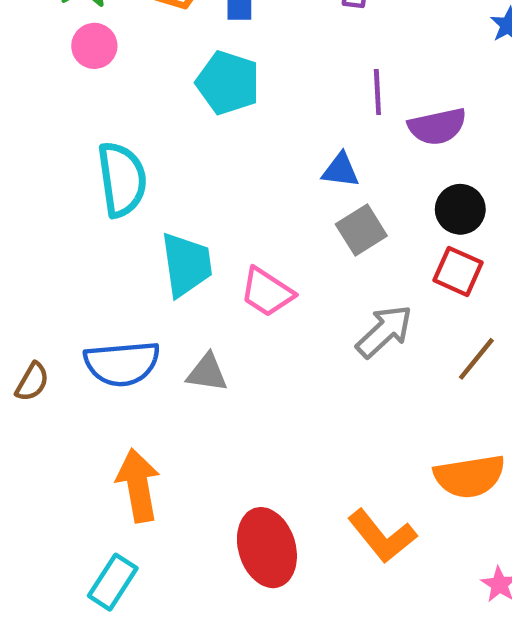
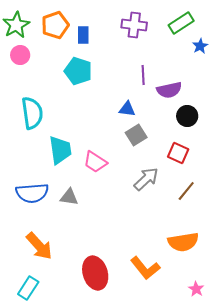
black circle: (460, 209) -> (187, 116), moved
orange arrow: (138, 485) -> (39, 246), turned 148

